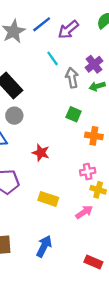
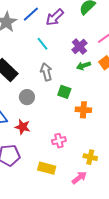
gray arrow: (72, 78) -> (46, 72), moved
gray circle: (14, 116) -> (27, 97), moved
red star: (41, 153) -> (23, 127), moved
pink cross: (88, 172) -> (59, 141), moved

